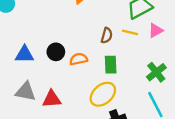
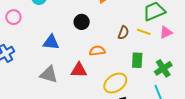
black circle: (56, 52) -> (82, 22), moved
green rectangle: (111, 65) -> (137, 60), moved
red triangle: (52, 99) -> (79, 70), moved

